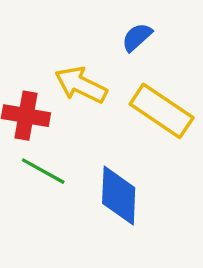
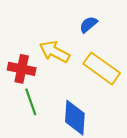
green line: (43, 171) -> (31, 102), turned 40

